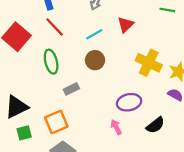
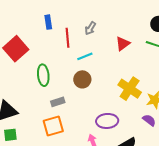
red triangle: (126, 25) -> (123, 44), moved
red line: (55, 27) -> (68, 38), moved, turned 30
orange square: (56, 122) -> (53, 126), moved

